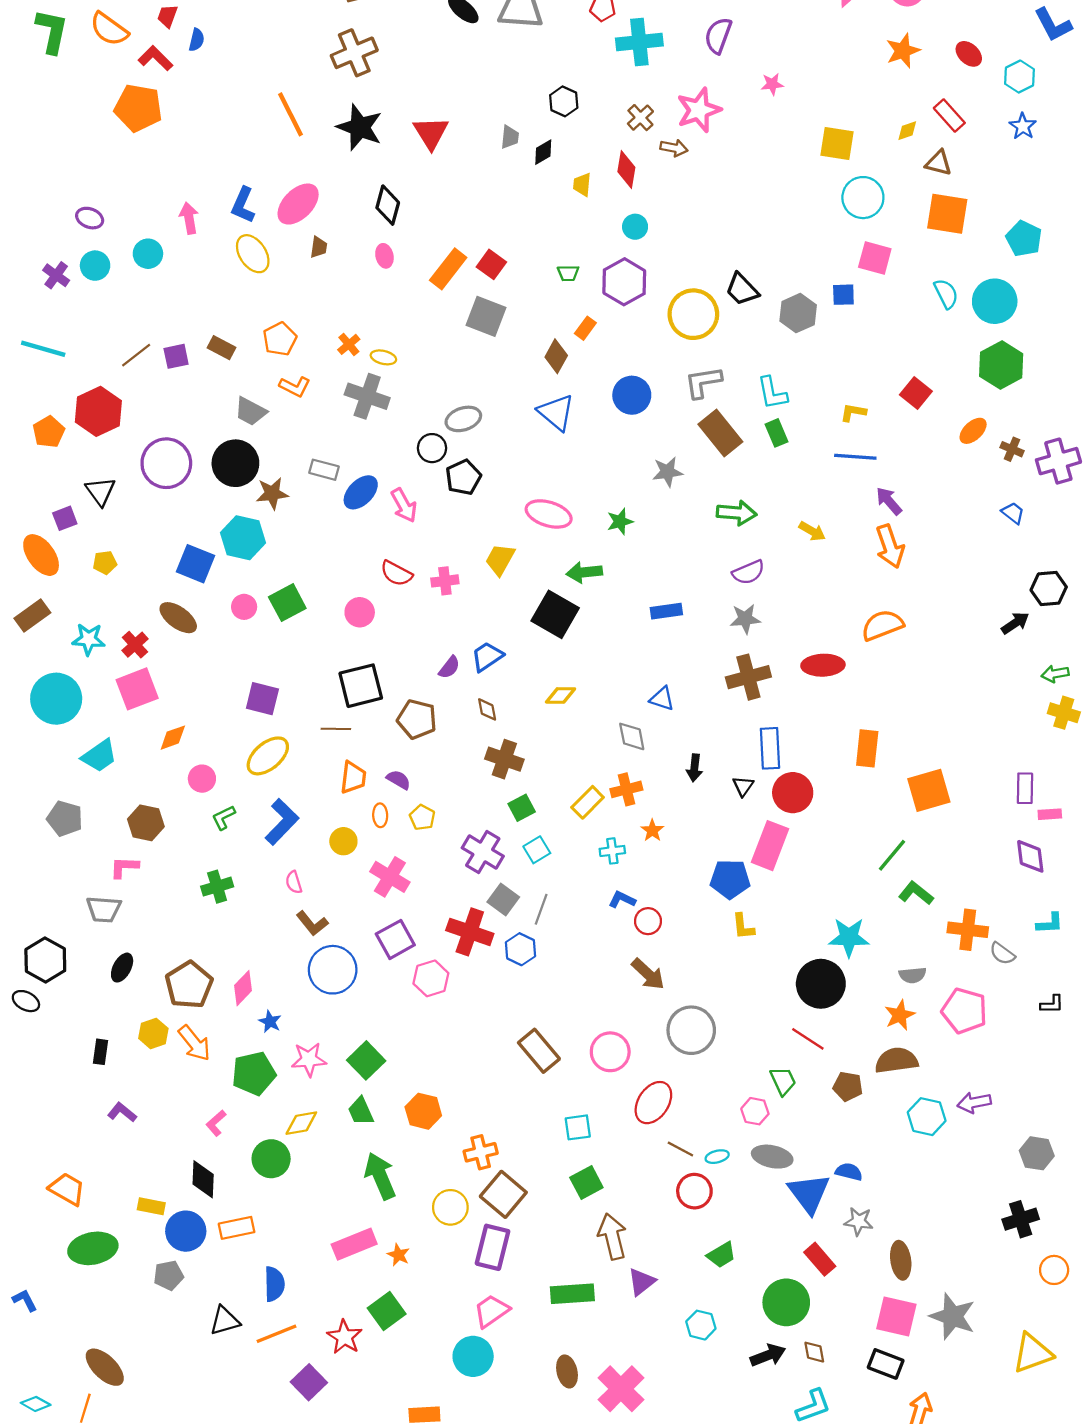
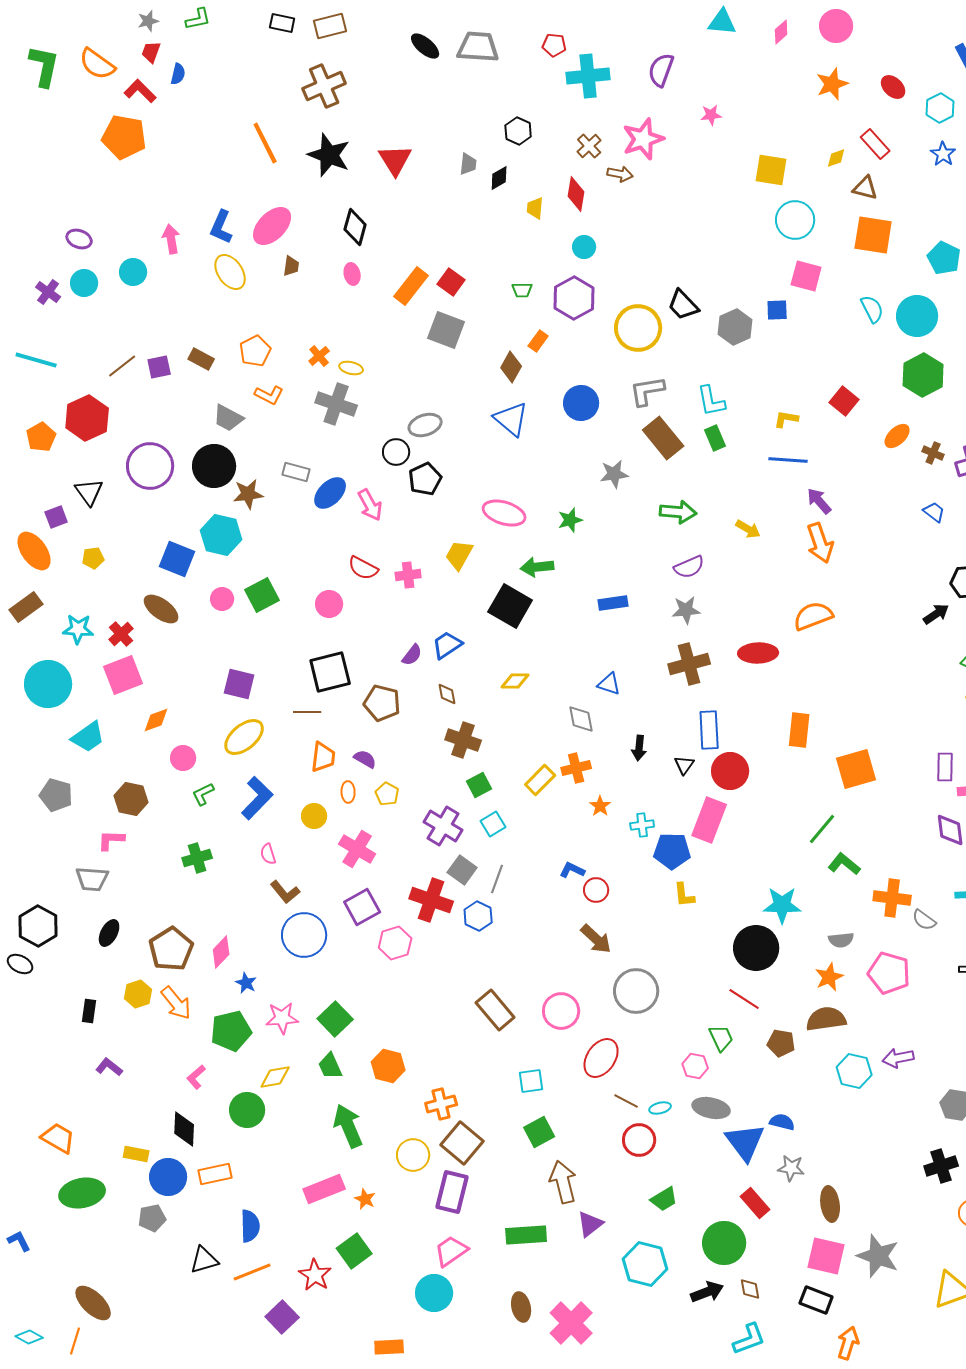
cyan cross: (612, 851) -> (642, 825), moved
cyan hexagon: (701, 1325) -> (645, 1264), size x1.6

